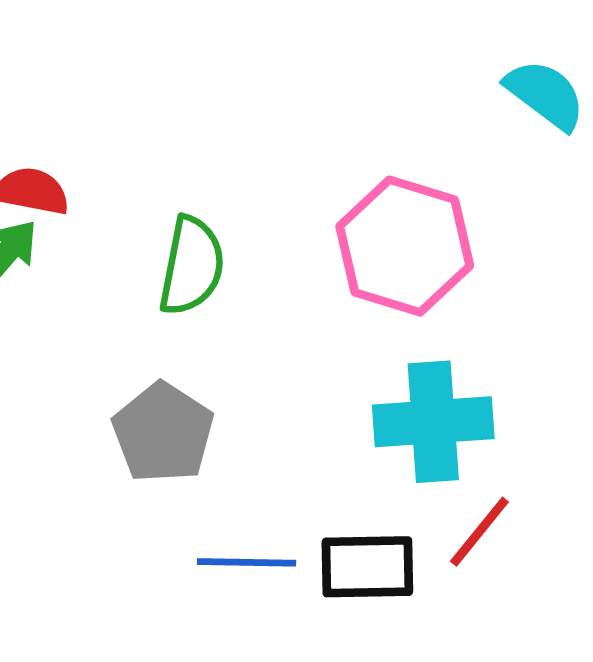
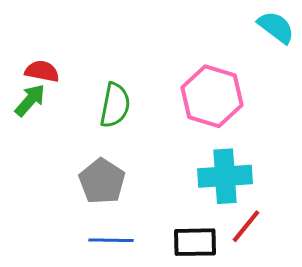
blue line: (247, 562) -> (111, 240), moved

